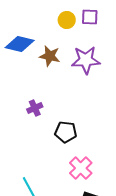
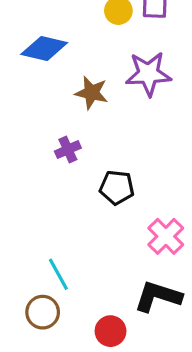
brown star: (50, 56) -> (92, 93), moved
pink cross: (81, 168) -> (166, 236), moved

